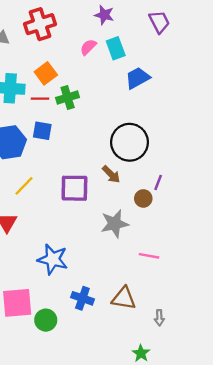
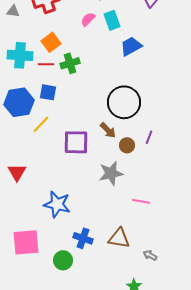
yellow line: (24, 186) -> (41, 124), moved
brown circle: (143, 198) -> (127, 145), moved
gray arrow: (159, 318) -> (150, 255), turned 120
green circle: (46, 320) -> (63, 260), moved

